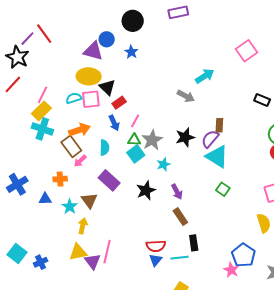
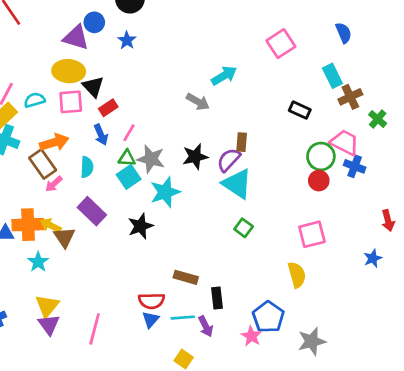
cyan semicircle: (74, 98) -> (34, 100), moved
gray star: (152, 140) -> (151, 159), turned -30
cyan star: (163, 164) -> (165, 192), size x1.6
orange cross: (60, 179) -> (28, 225), moved, size x1.6
purple arrow: (177, 192) -> (206, 326), moved
cyan star: (70, 207) -> (38, 262), moved
brown rectangle: (180, 217) -> (186, 277), moved, turned -42
yellow arrow: (83, 226) -> (51, 225), moved, turned -77
black rectangle: (194, 243) -> (217, 298), moved
yellow triangle: (78, 252) -> (47, 306), turned -42
pink line: (107, 252) -> (95, 329), moved
purple triangle: (93, 261) -> (49, 325), moved

